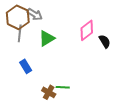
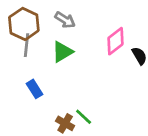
gray arrow: (35, 14) -> (65, 20), moved
green line: (63, 87) -> (84, 117), turned 40

